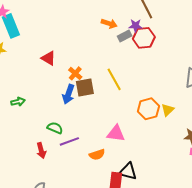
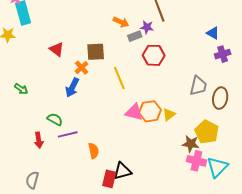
red hexagon: (144, 38) -> (154, 55), moved
brown square: (85, 87) -> (96, 52), moved
green arrow: (18, 102) -> (21, 89), turned 40
pink triangle: (116, 133) -> (134, 112), moved
orange semicircle: (97, 155) -> (94, 151), turned -91
black triangle: (128, 171) -> (122, 171), turned -36

